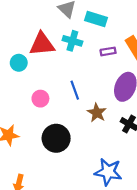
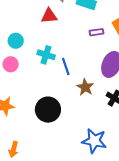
cyan cross: (72, 41) -> (46, 55), moved
red triangle: (42, 44) -> (49, 16), moved, size x0.7
pink circle: (40, 99) -> (11, 64), moved

